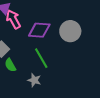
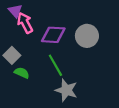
green semicircle: (10, 65) -> (22, 73), turned 144
gray star: (34, 80) -> (66, 90), moved, size x1.5

